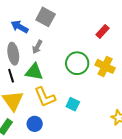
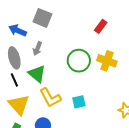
green triangle: (34, 72) -> (37, 74), turned 36
cyan square: (73, 104) -> (79, 102), turned -32

